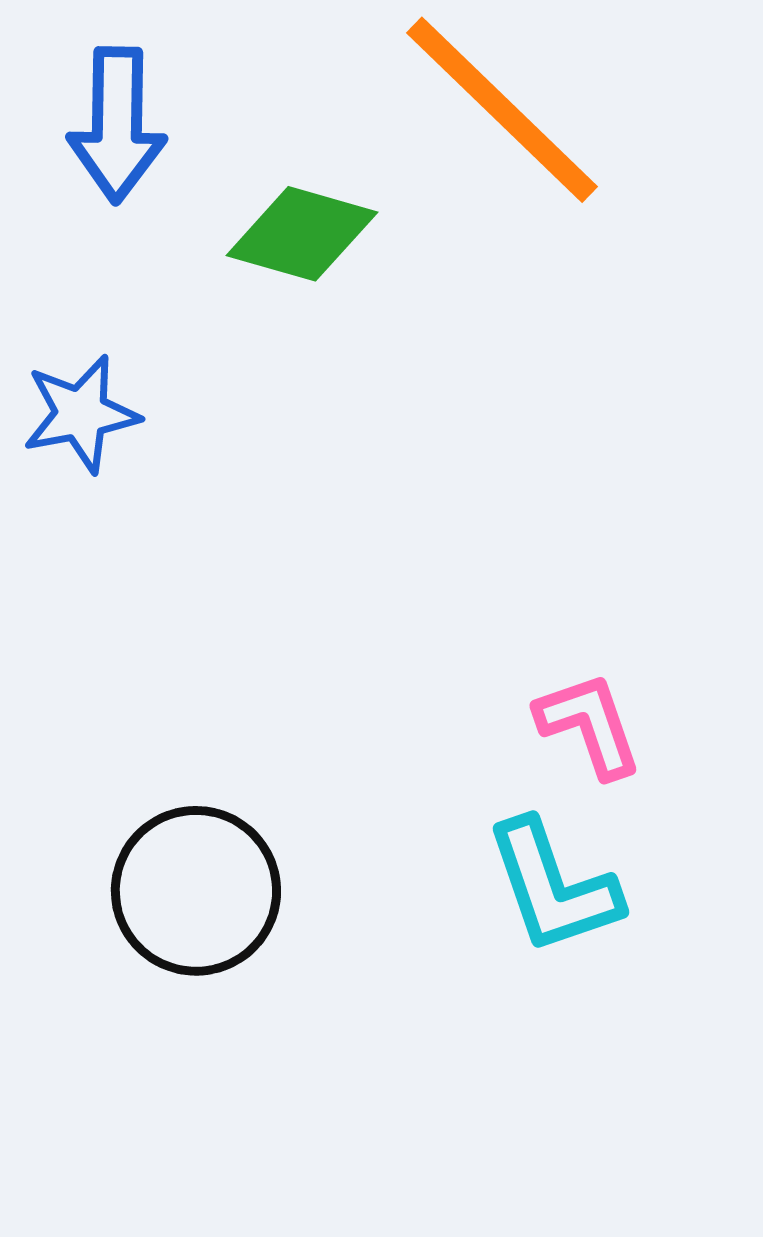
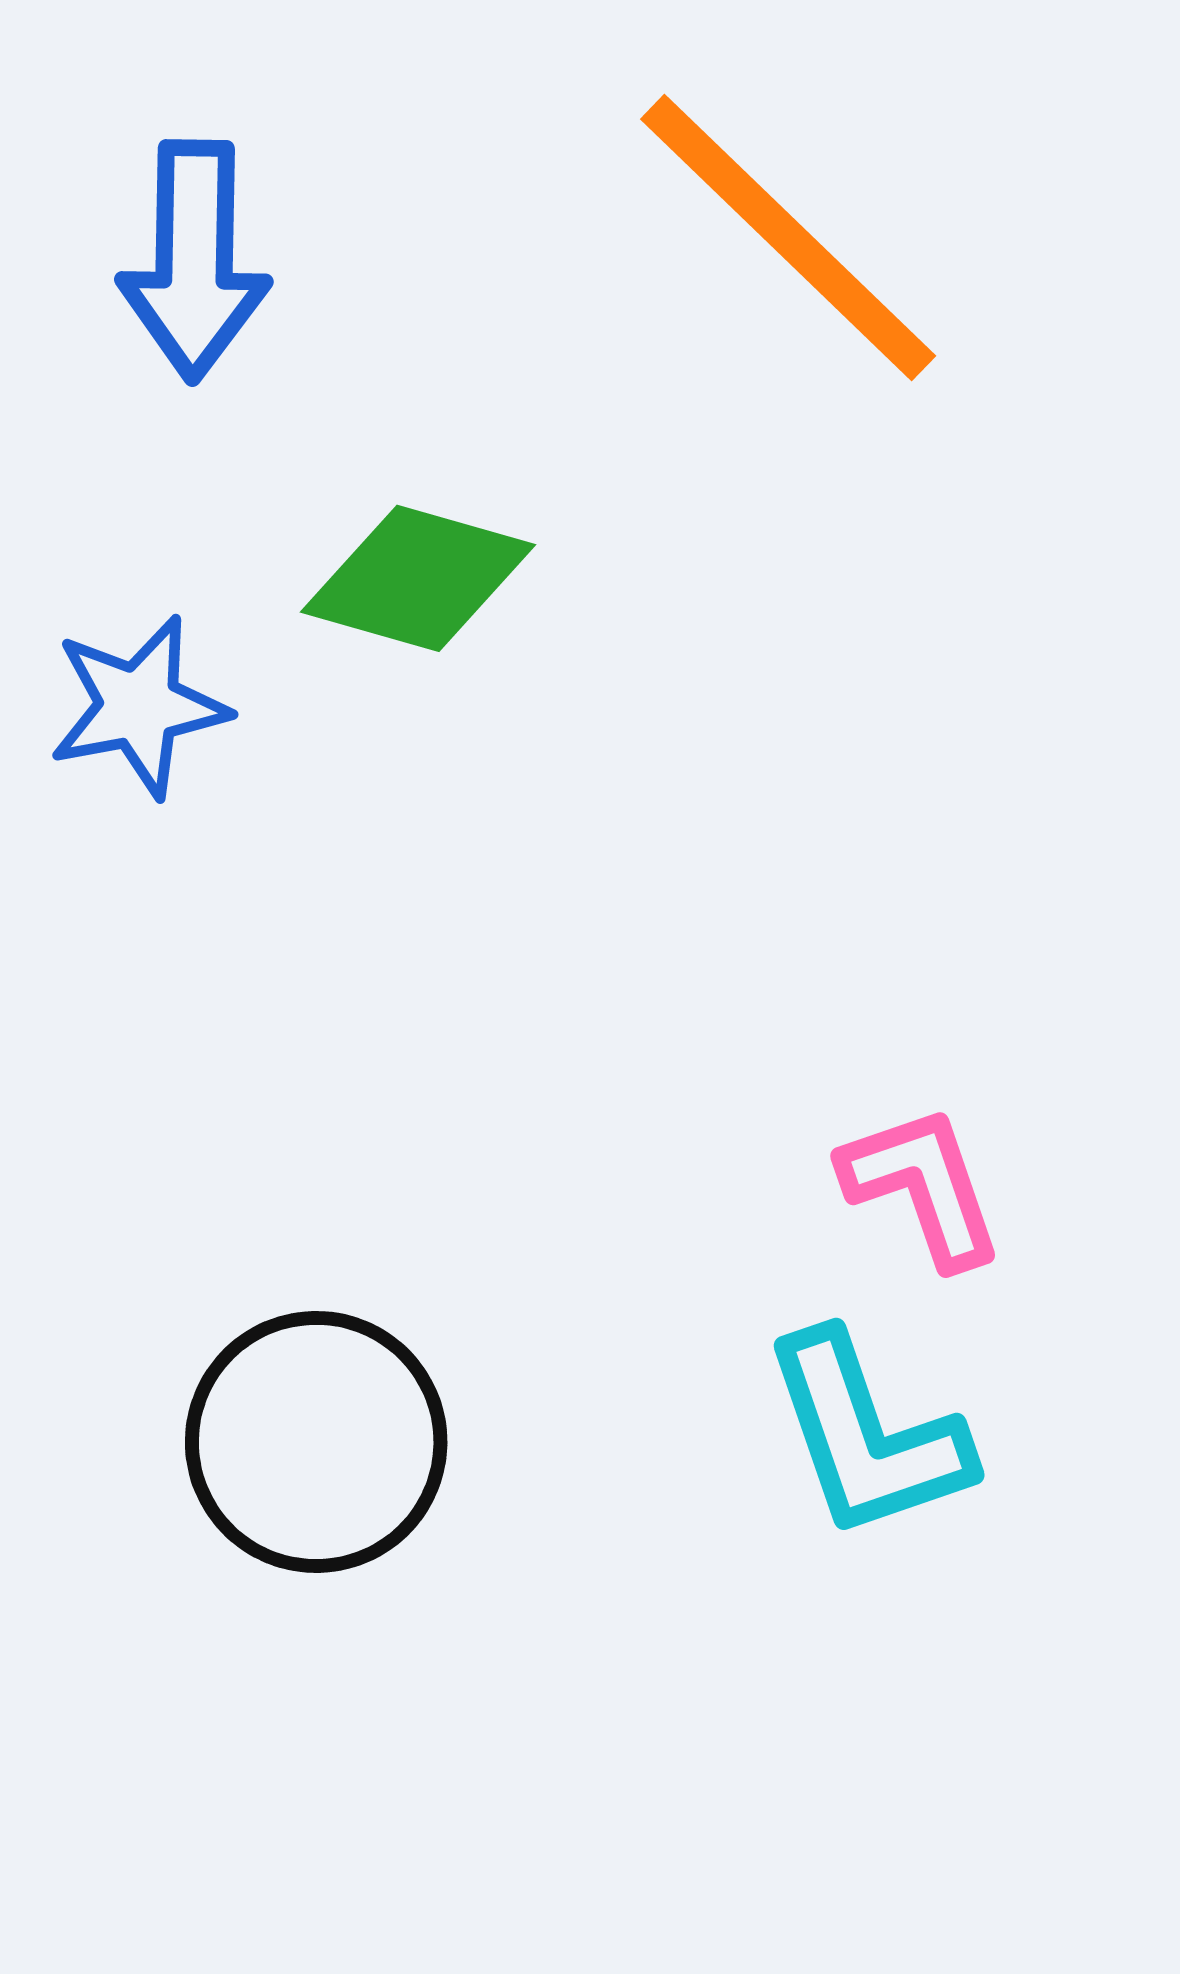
green diamond: (302, 234) -> (418, 578), moved

